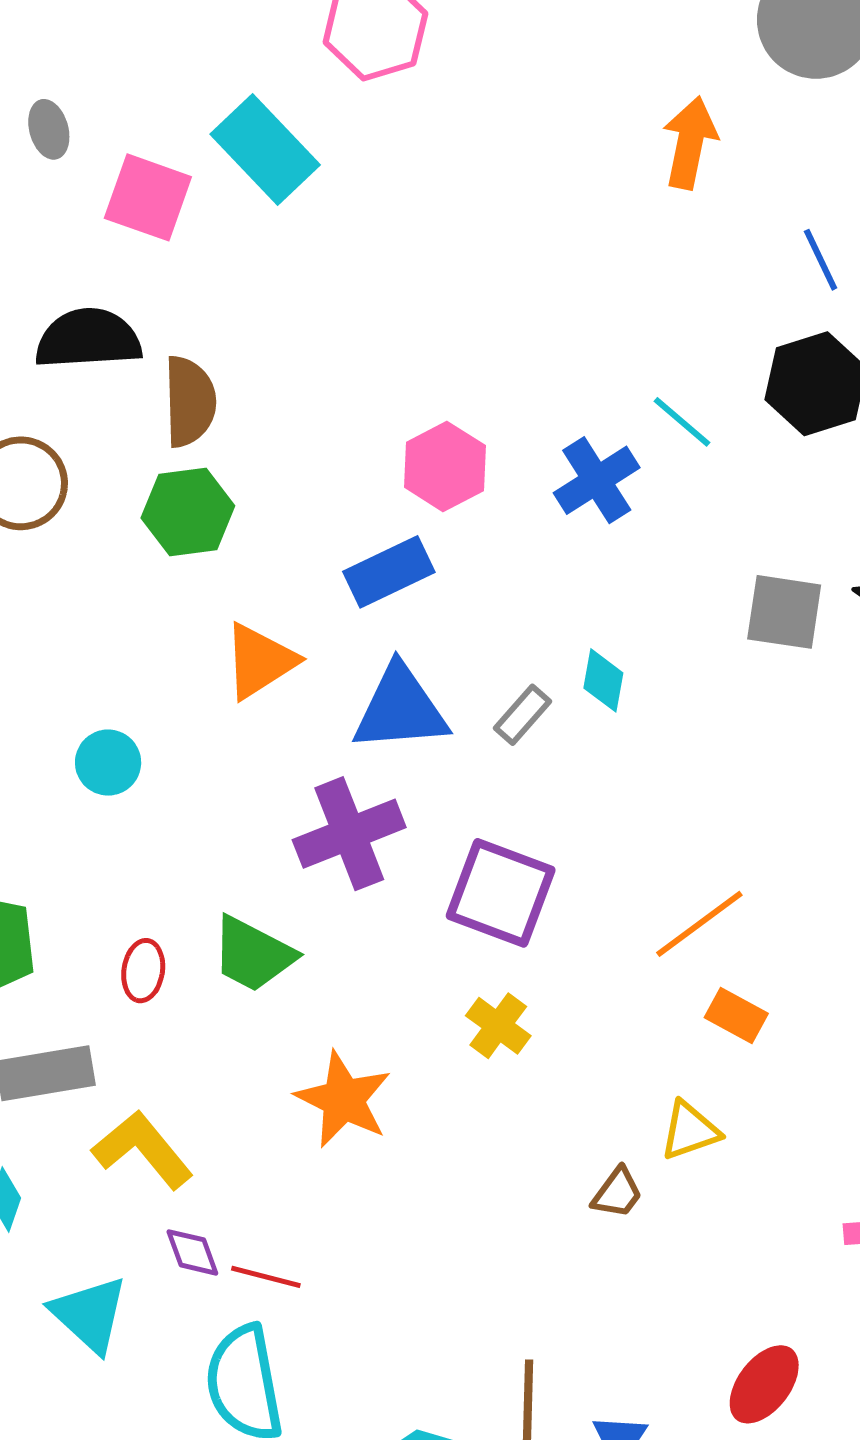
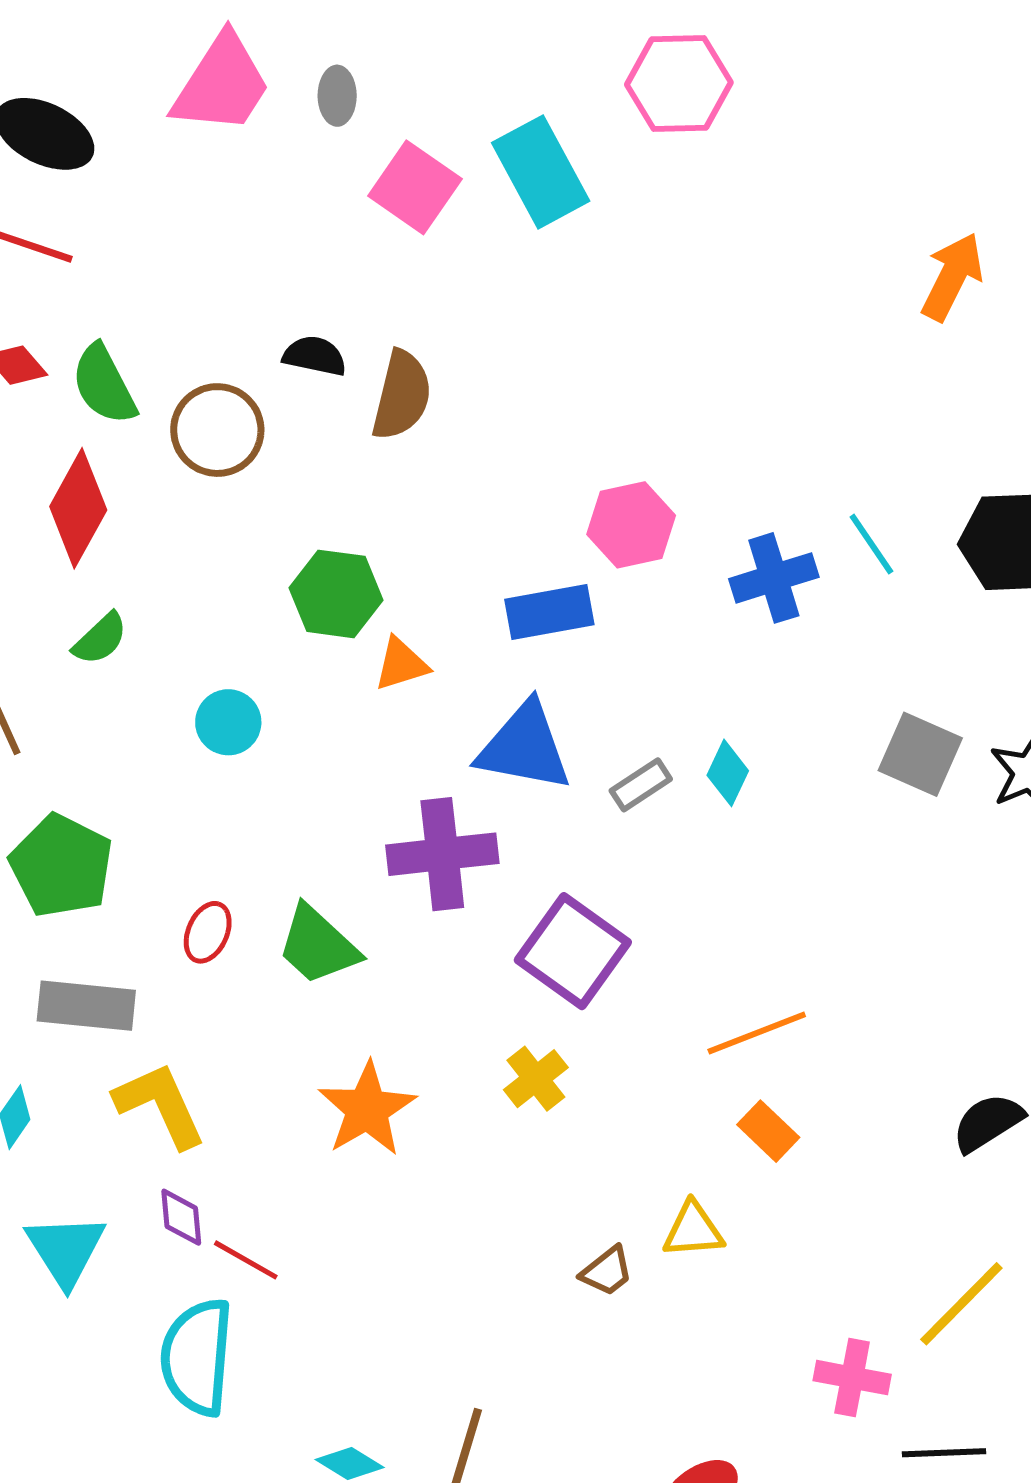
black semicircle: (88, 339) -> (315, 356), moved, size x0.6
green hexagon: (188, 512) -> (336, 594), moved
orange triangle: (260, 661) -> (401, 664), size x0.7

